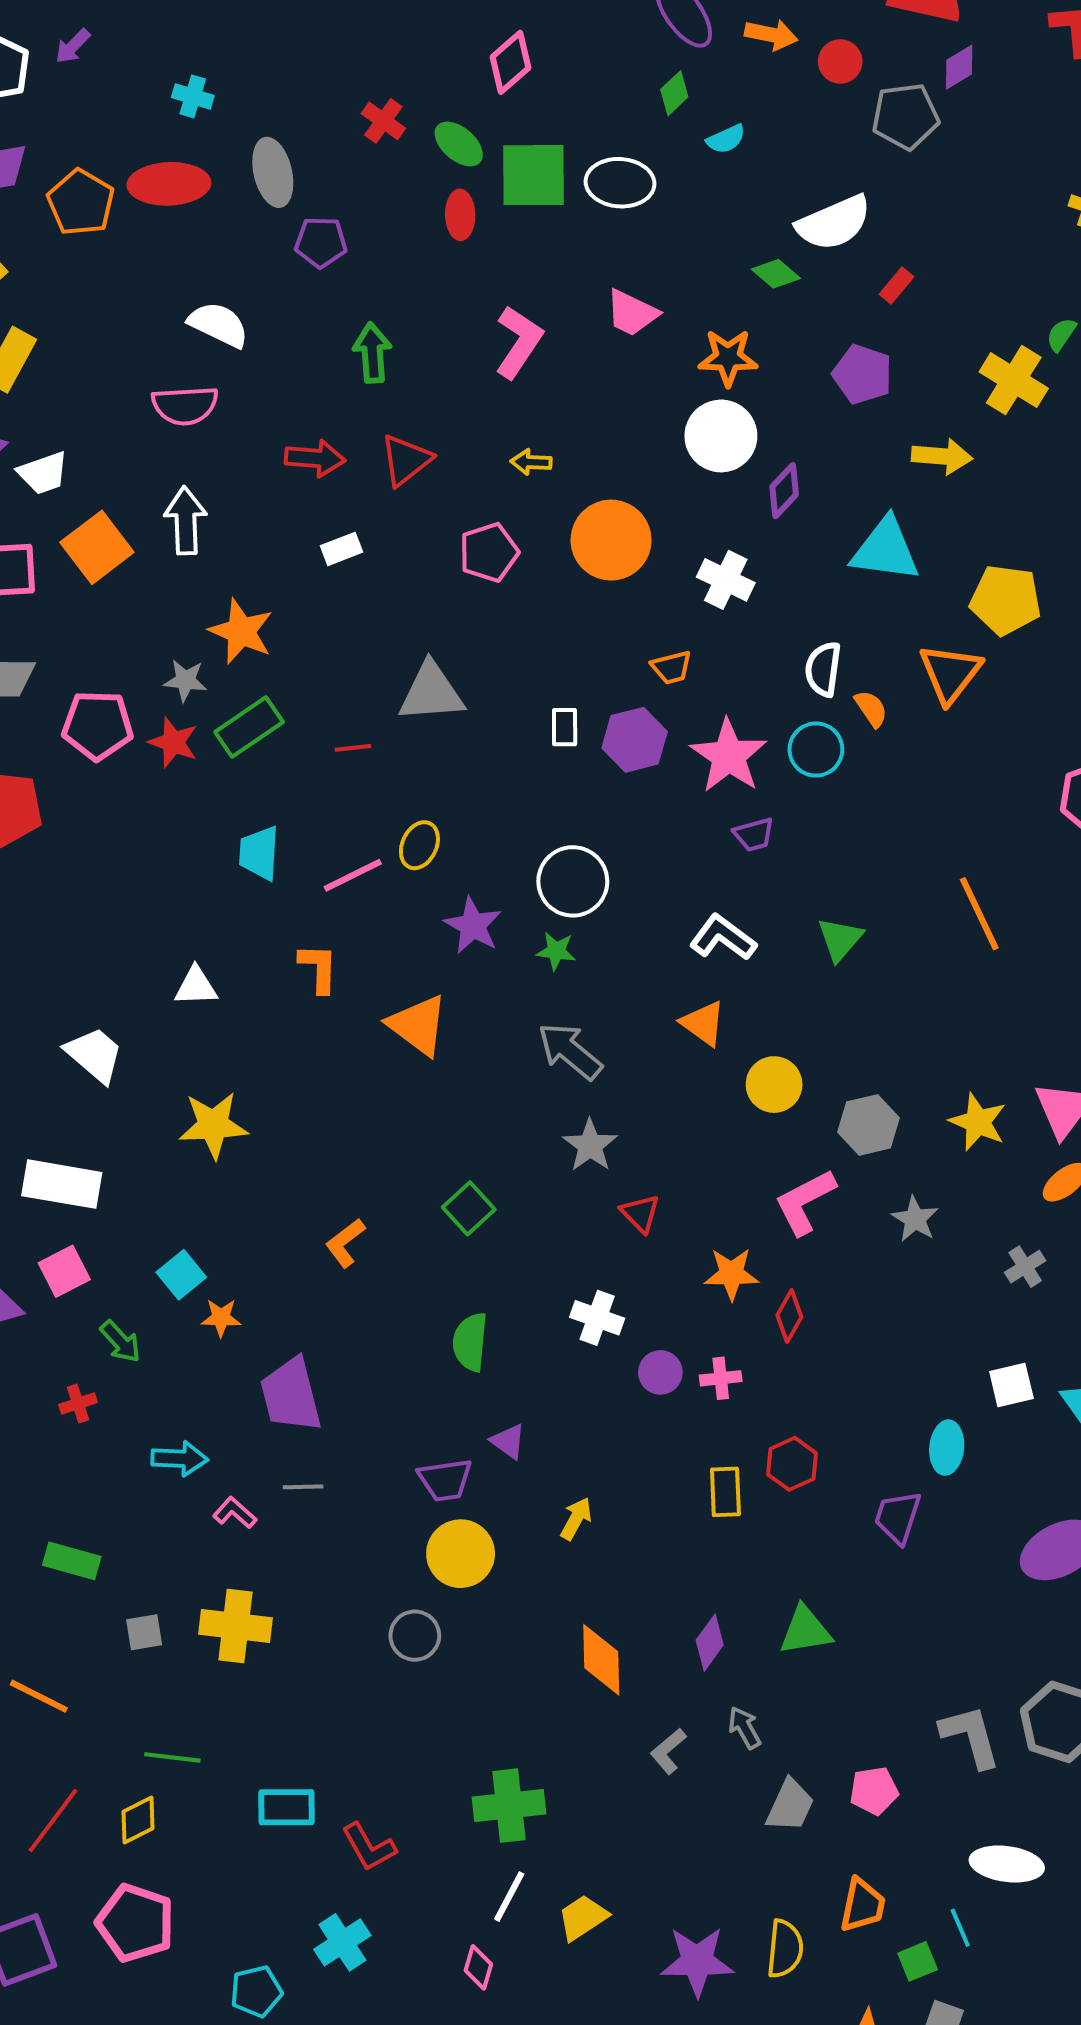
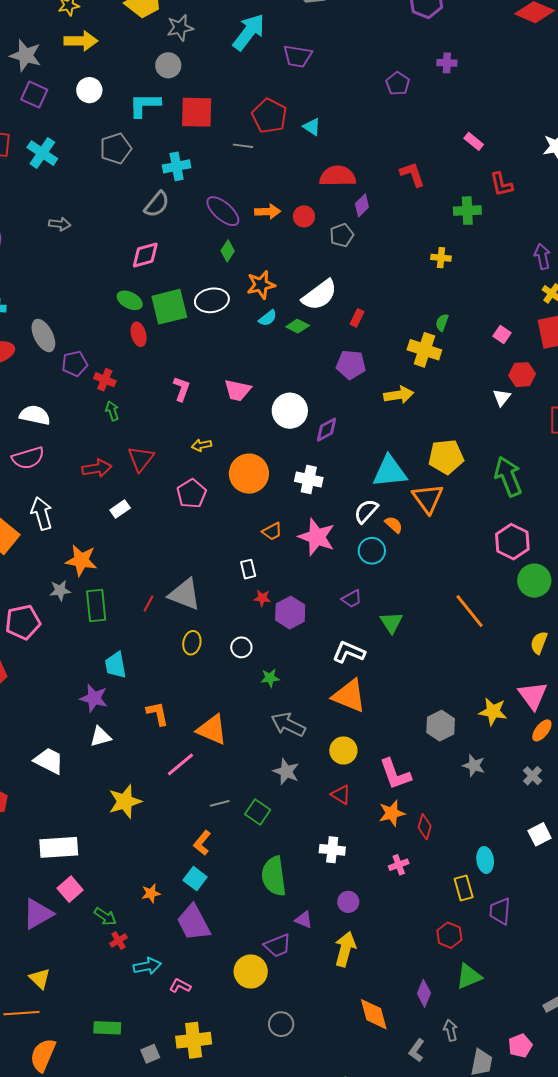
pink diamond: (510, 62) -> (145, 255), turned 40
gray pentagon: (905, 116) -> (342, 235), size x0.7
red cross: (383, 121) -> (105, 380), moved
cyan semicircle: (726, 139) -> (268, 318), moved
pink trapezoid: (632, 313) -> (238, 390), moved
pink L-shape: (519, 342) -> (182, 389), size x0.7
green arrow: (372, 353) -> (112, 411), size x0.7
orange star: (728, 358) -> (261, 285), moved
purple diamond: (784, 491) -> (327, 430), turned 32
cyan triangle: (885, 550) -> (390, 472), moved
orange trapezoid: (672, 667) -> (272, 531), moved
white semicircle: (823, 669) -> (366, 511), turned 48
gray triangle: (431, 692) -> (185, 594), moved, turned 39
green rectangle: (249, 727) -> (96, 605), turned -48
purple hexagon: (635, 740) -> (290, 613), moved
red star: (173, 742) -> (262, 598), moved, size x0.7
red line: (353, 748) -> (149, 604), turned -42
pink star: (729, 756) -> (317, 537), moved
pink line: (353, 875) -> (180, 764), moved
white circle: (573, 881) -> (241, 647), moved, size x0.6
purple star: (473, 925) -> (94, 698), moved
green triangle: (840, 939) -> (391, 622), moved
orange triangle: (703, 1023) -> (349, 696), size x1.5
white trapezoid: (94, 1055) -> (49, 761), moved
yellow circle: (774, 1085) -> (343, 750), moved
gray star: (590, 1145) -> (286, 772), moved
pink L-shape: (805, 1202) -> (395, 774), moved, turned -69
cyan square: (181, 1275) -> (195, 879), moved
green semicircle: (470, 1342) -> (274, 876), size x1.4
purple circle: (660, 1372) -> (348, 902), moved
red cross: (78, 1404) -> (119, 941), moved
cyan ellipse: (947, 1448) -> (485, 860), moved
red hexagon: (792, 1464) -> (449, 935), moved
gray line: (303, 1487) -> (220, 803), moved
yellow rectangle: (725, 1492) -> (464, 888), moved
yellow arrow: (576, 1519) -> (345, 949), size x1.6
yellow circle: (461, 1554) -> (251, 972), moved
gray arrow: (745, 1728) -> (451, 1030), turned 30

